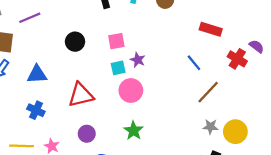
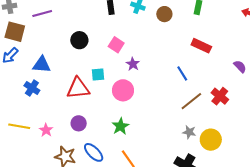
pink square: (116, 41) -> (116, 45), turned 35
red cross: (237, 59) -> (220, 96), moved
cyan square: (118, 68) -> (98, 75), moved
blue cross: (36, 110) -> (32, 88), moved

